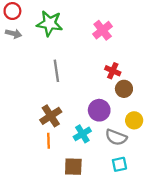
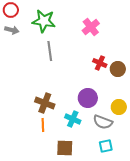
gray line: (56, 71) -> (50, 51), moved
brown circle: (124, 89) -> (118, 69), moved
brown cross: (51, 116) -> (45, 103), turned -36
cyan cross: (82, 134) -> (73, 119), turned -35

